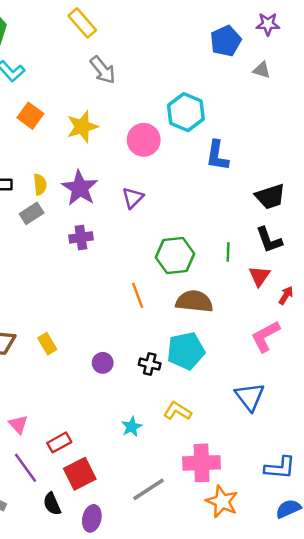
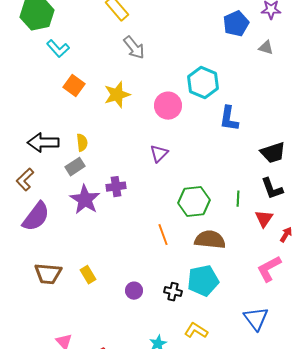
purple star: (80, 188) -> (85, 200), moved

